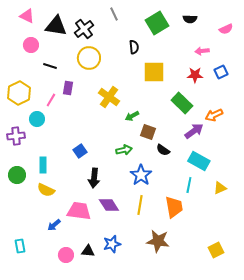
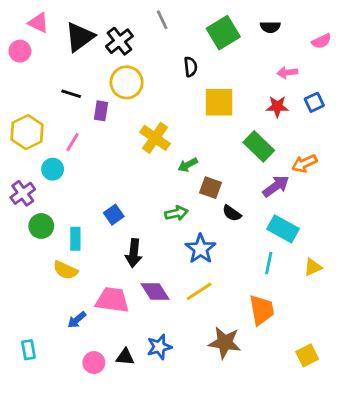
black triangle: (56, 26) -> (80, 37), turned -45
pink circle: (31, 45) -> (20, 51), moved
purple rectangle: (68, 88) -> (101, 111), moved
purple cross: (16, 136) -> (23, 193), turned -30
cyan rectangle: (43, 165) -> (75, 239), moved
green circle: (17, 175) -> (41, 226), moved
yellow line: (140, 205) -> (199, 291), turned 48
orange trapezoid: (174, 207) -> (262, 310), moved

